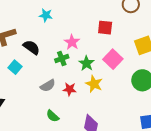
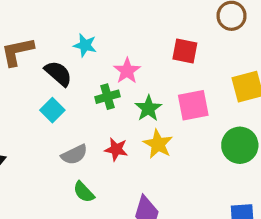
cyan star: (46, 15) -> (85, 45), moved
pink square: (113, 59) -> (193, 105), turned 30
cyan square: (15, 67) -> (52, 110), moved
gray semicircle: (48, 86) -> (74, 155), moved

